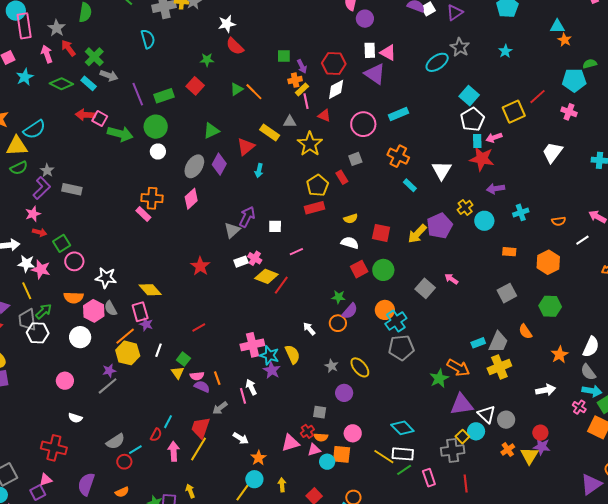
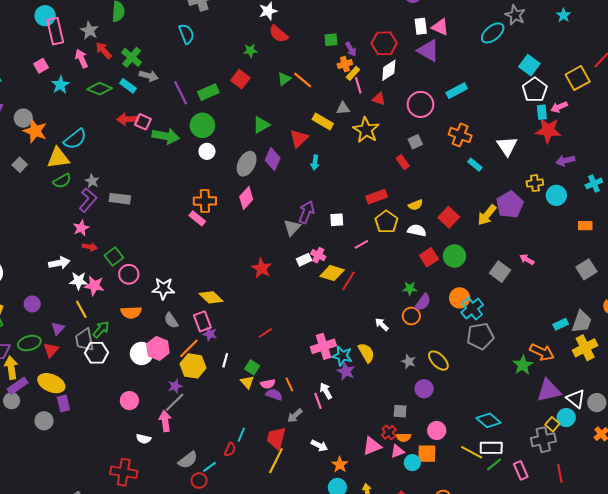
yellow pentagon: (318, 185) -> (386, 222), moved
yellow cross: (465, 207) -> (535, 183), turned 35
red square: (381, 233) -> (449, 217), turned 36
pink hexagon: (94, 311) -> (158, 348), moved
pink arrow: (174, 451) -> (165, 421), moved

